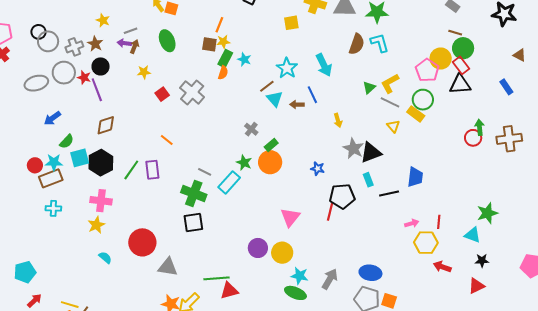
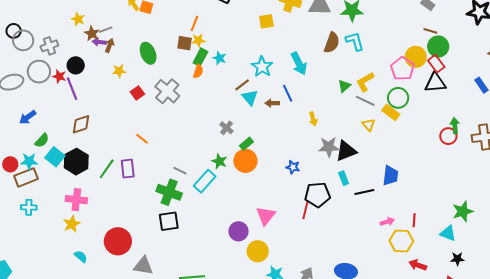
green ellipse: (167, 41) -> (148, 53), moved
brown star: (95, 44) -> (92, 33), moved
gray star: (353, 149) -> (329, 147), turned -30
cyan square: (80, 158) -> (55, 157), turned -36
purple circle: (258, 248) -> (238, 231), moved

